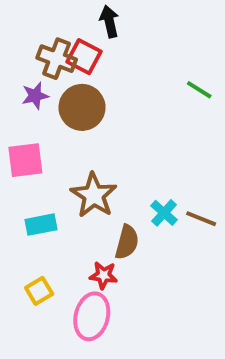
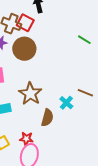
brown line: (201, 219) -> (85, 93), moved
red star: (103, 275) -> (26, 139), moved

